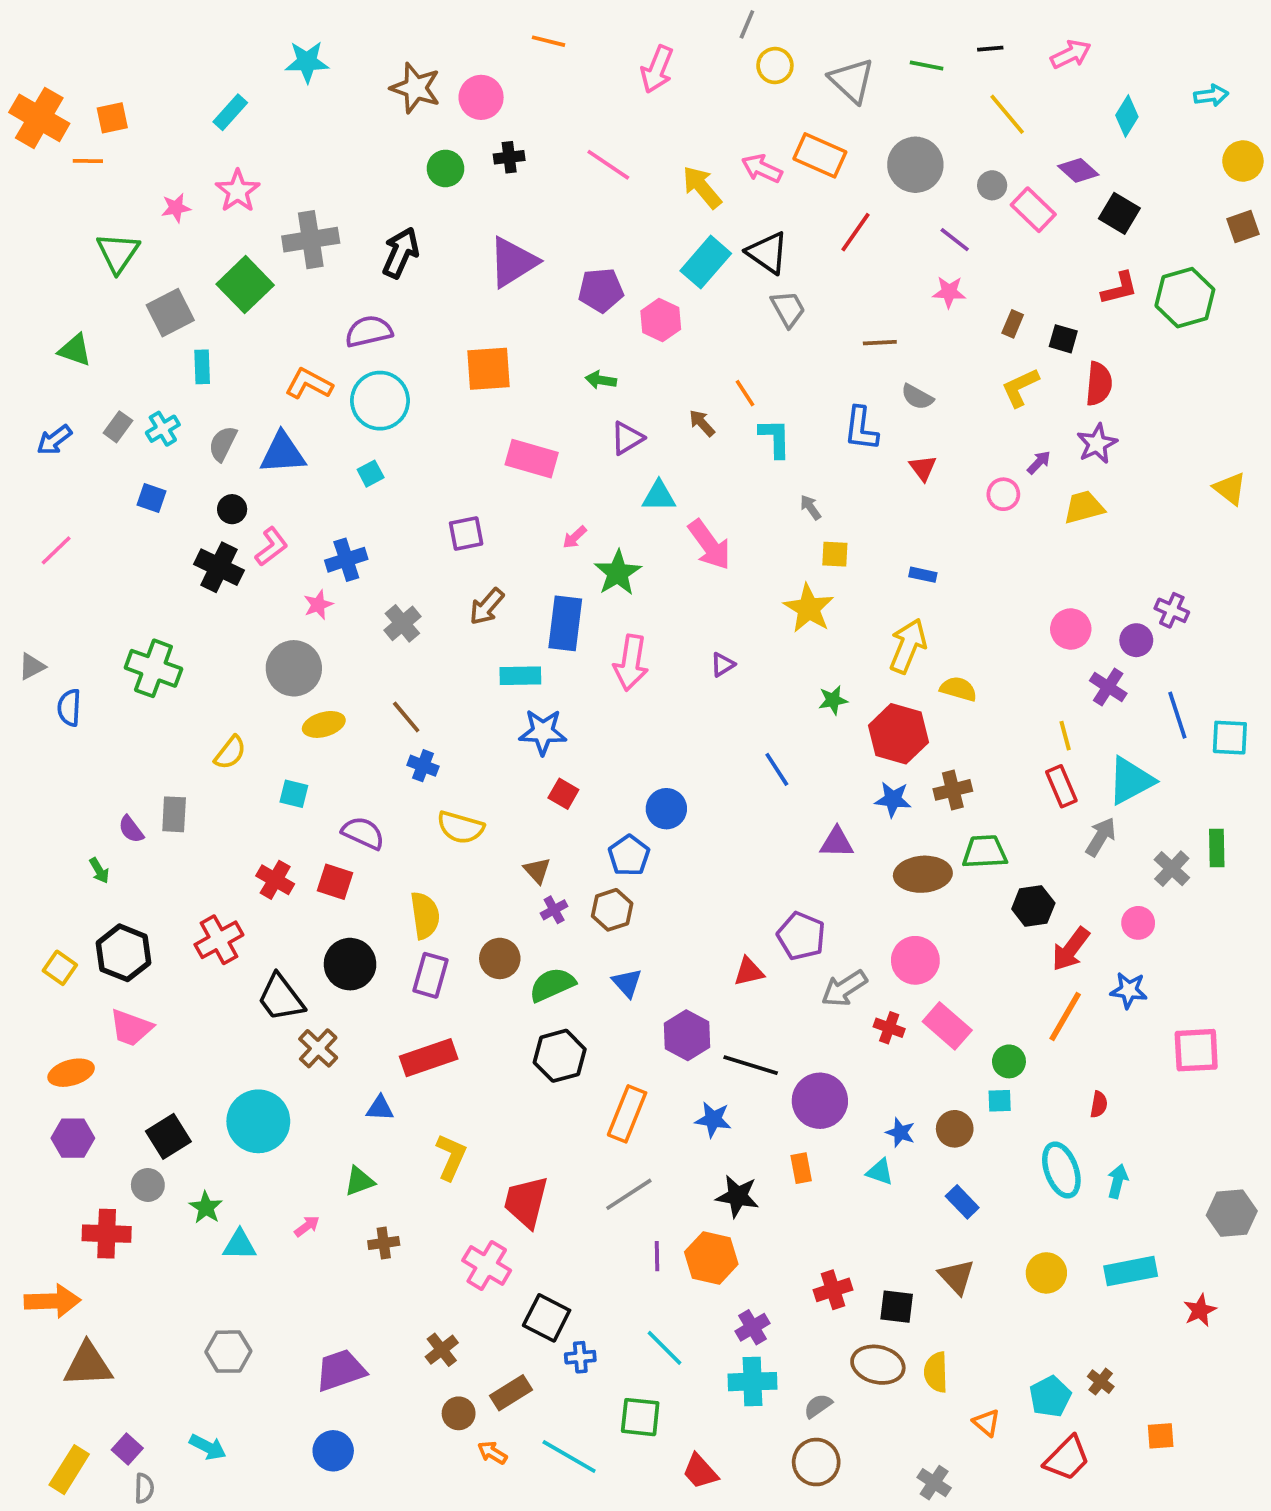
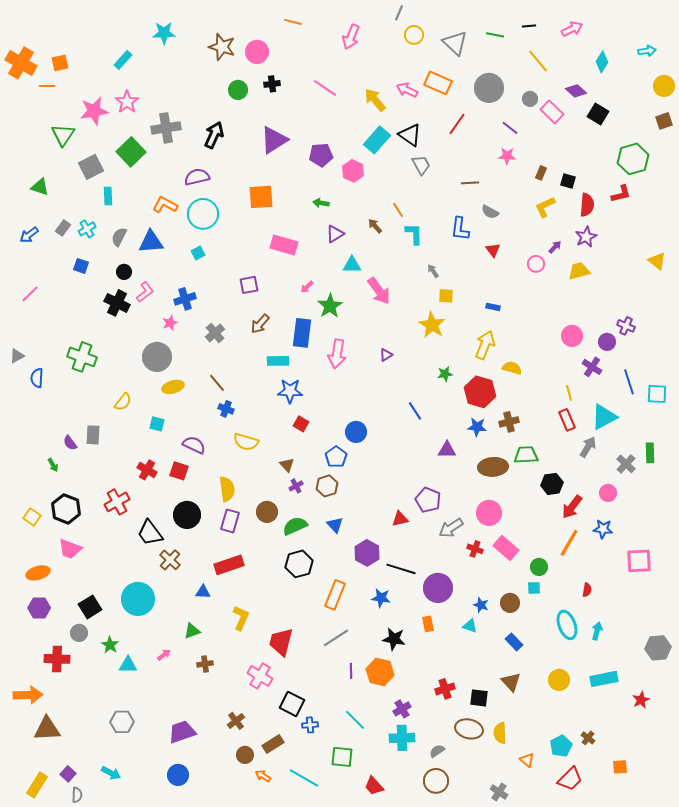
pink star: (176, 208) -> (94, 111), size x1.8
red L-shape: (1119, 288) -> (621, 194), moved

